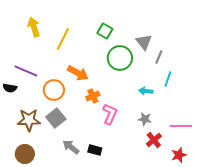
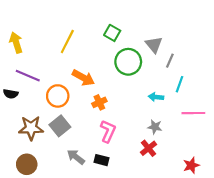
yellow arrow: (34, 27) -> (16, 43), moved
pink L-shape: (110, 114) -> (108, 131), moved
pink line: (181, 126) -> (193, 113), moved
red cross: (154, 140) -> (149, 148), moved

